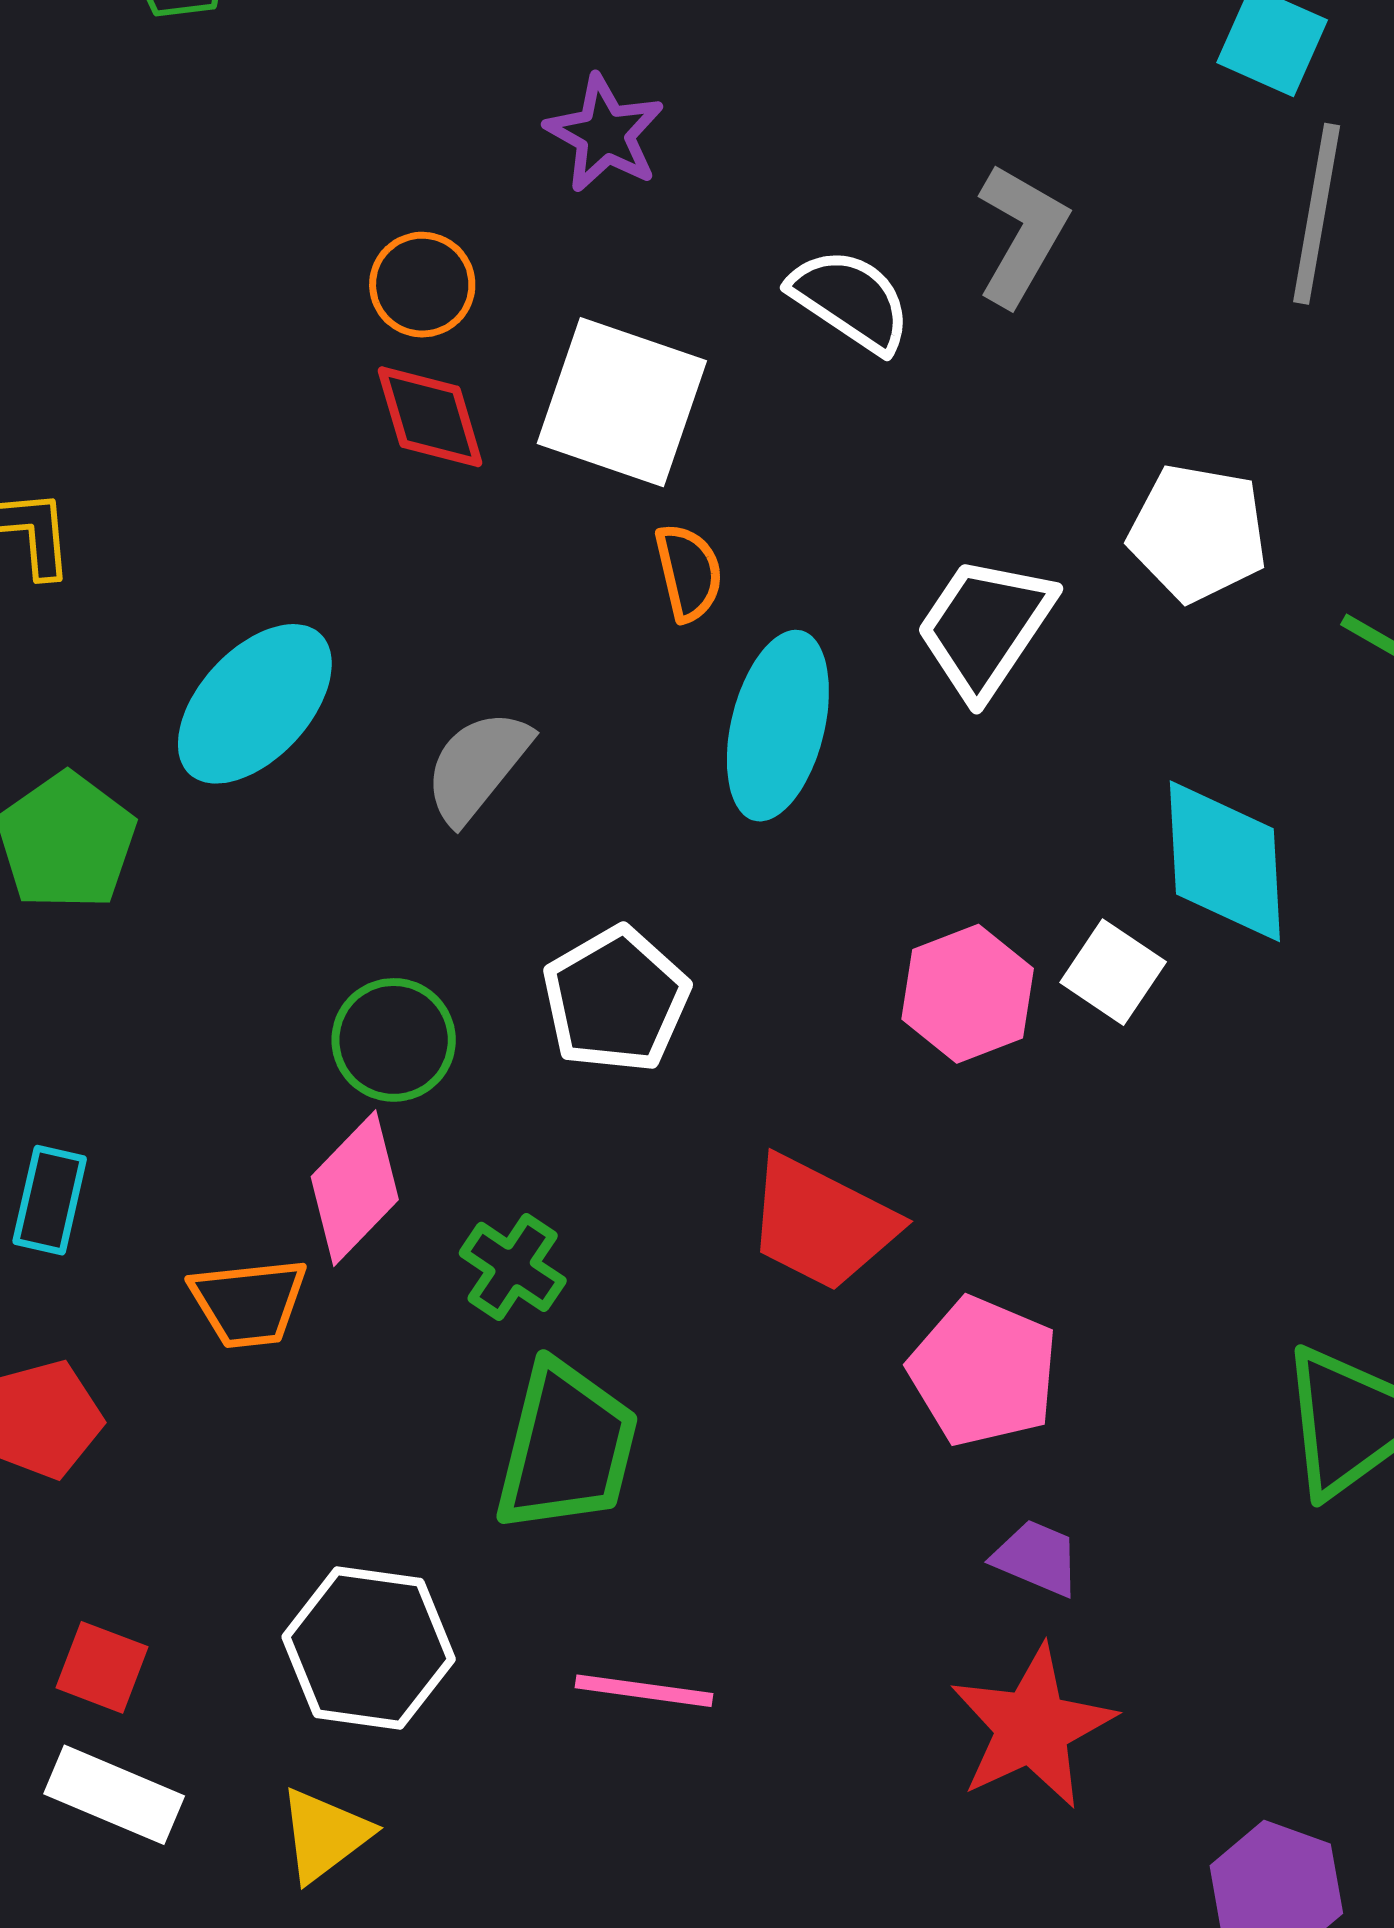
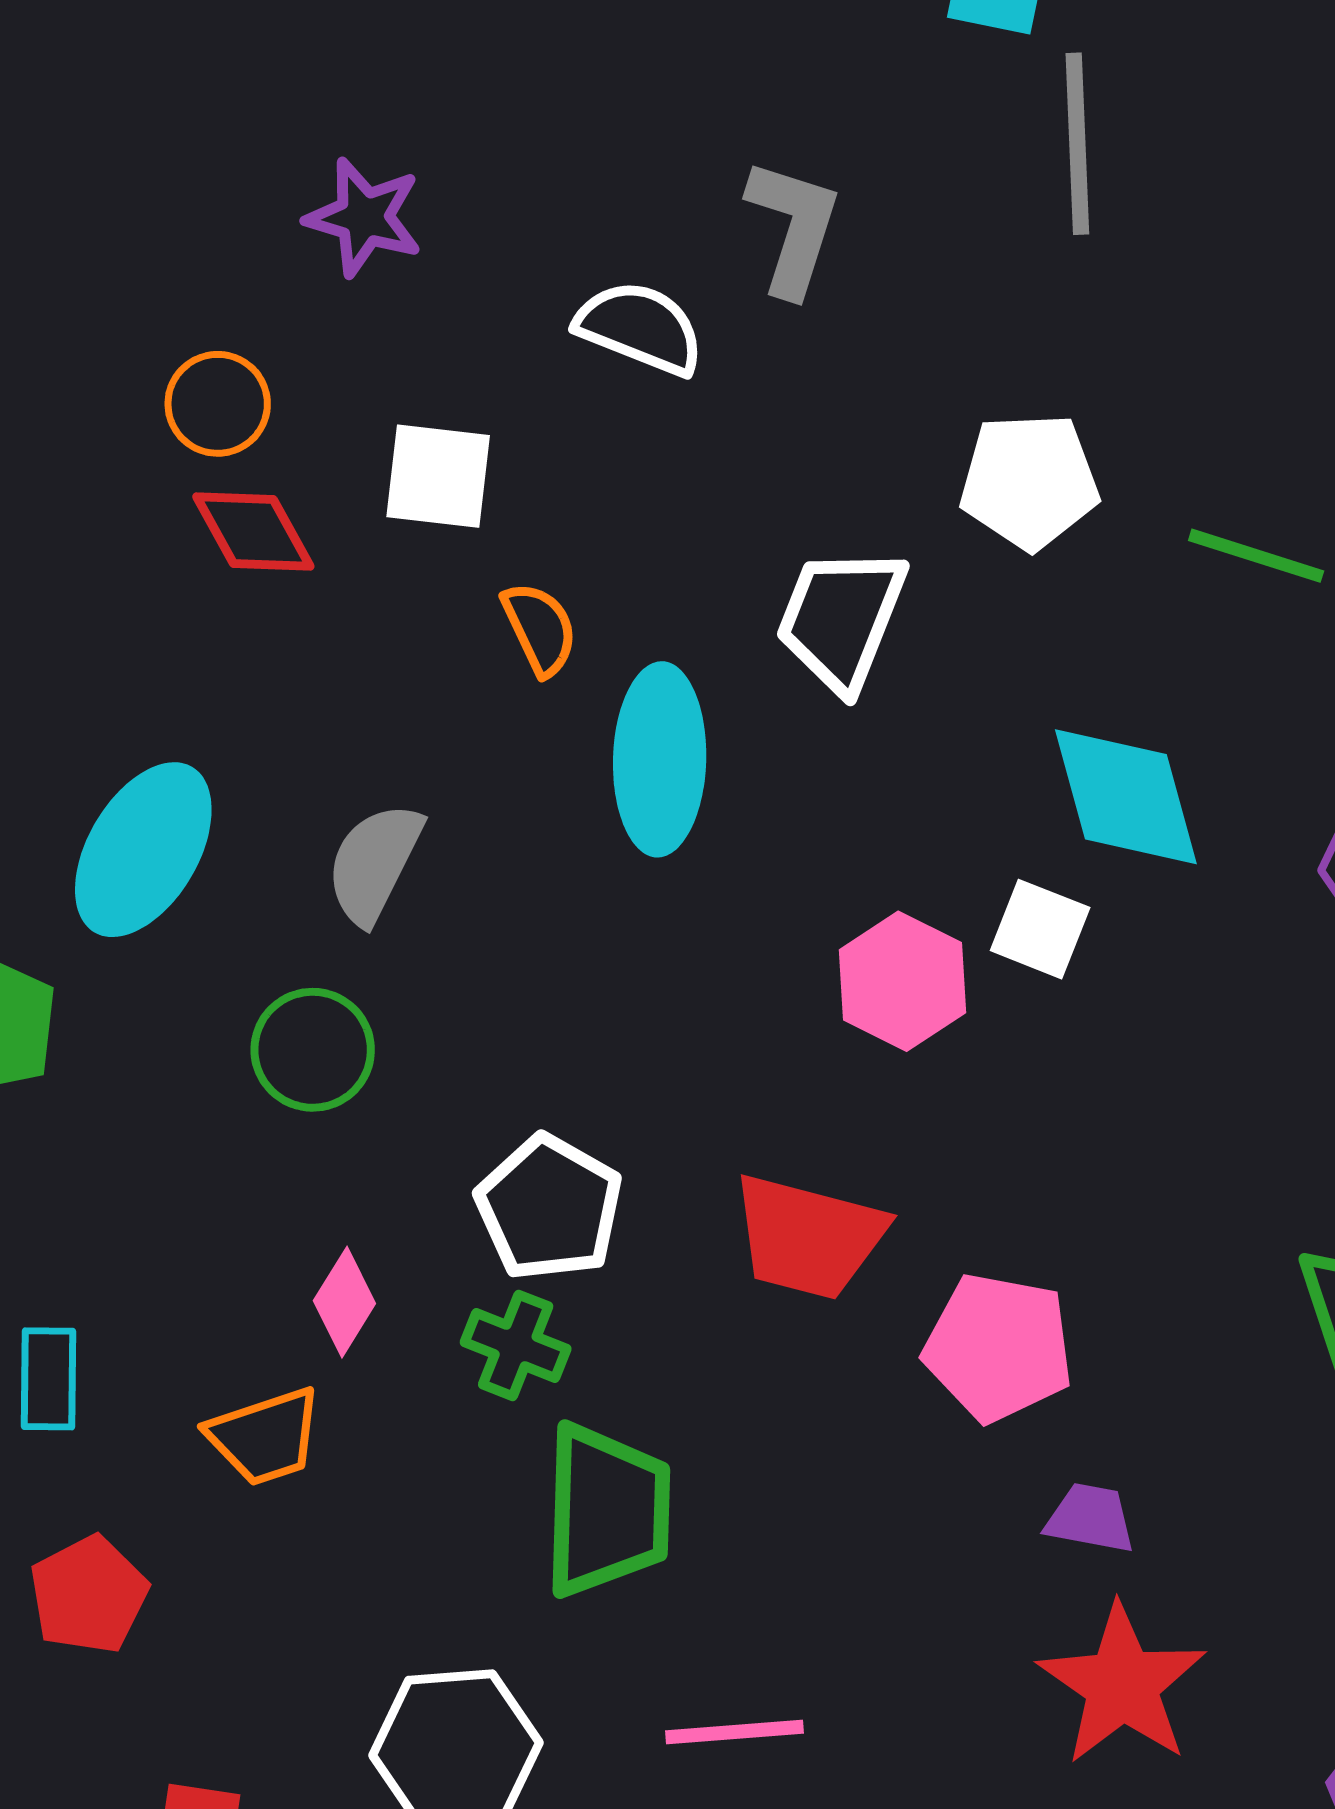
white square: (622, 402) -> (438, 476), size x0.7
white pentagon: (616, 1000) -> (549, 1208), moved
green circle: (394, 1040) -> (313, 1050), moved
pink diamond: (355, 1188) -> (344, 1302), size x0.7

